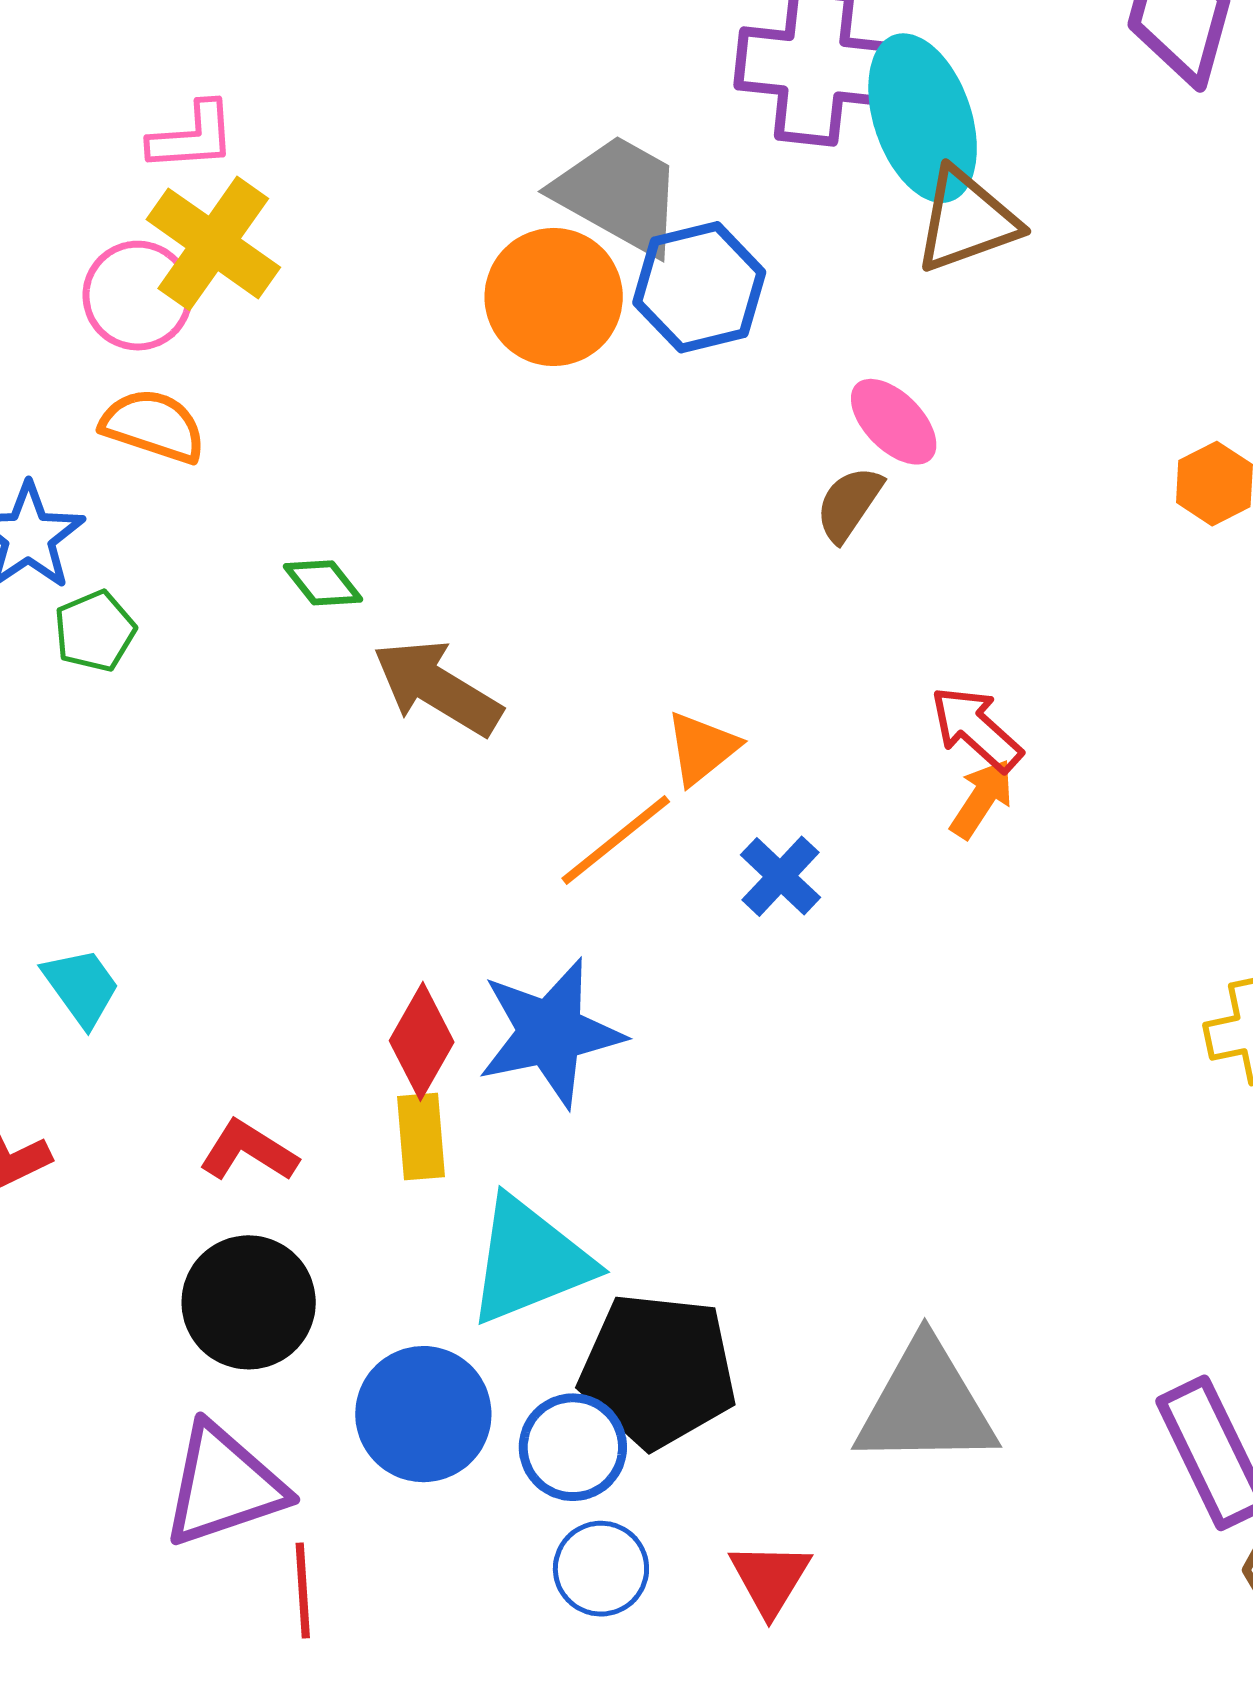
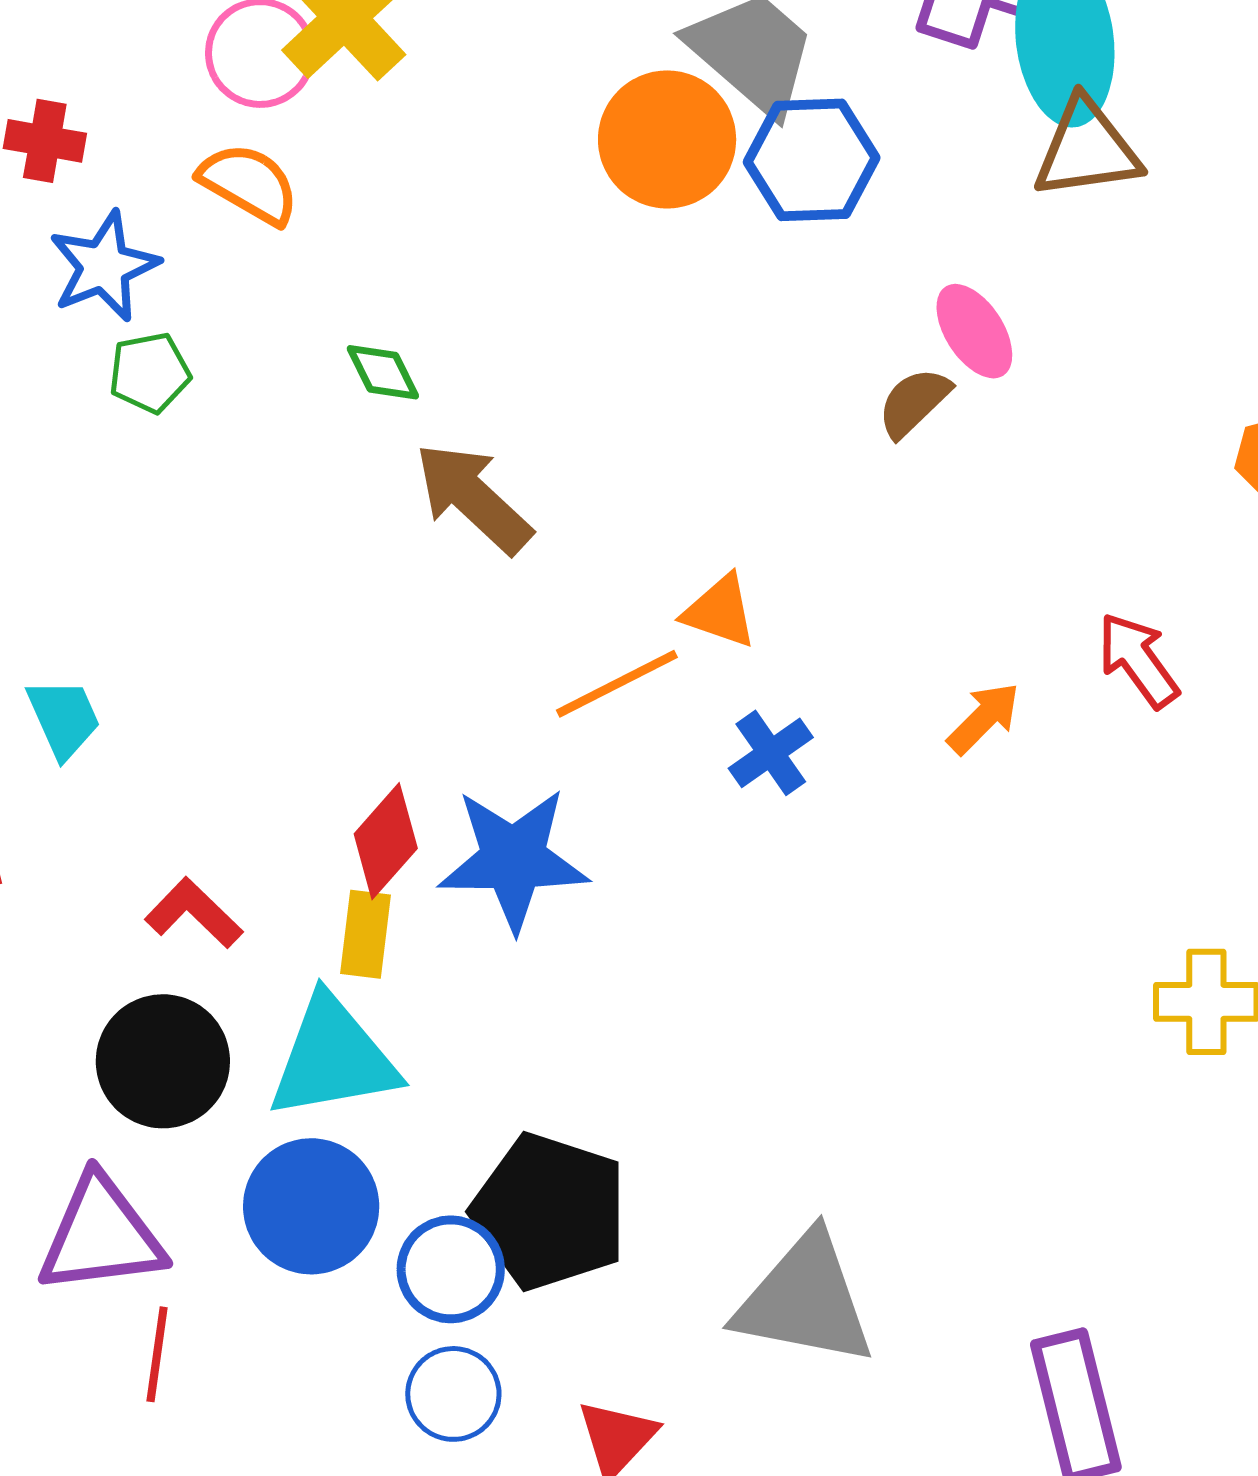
red arrow: (976, 729) -> (1138, 660), moved
orange triangle: (702, 748) -> (720, 611), turned 46
cyan triangle: (529, 1261) -> (333, 1058), moved

